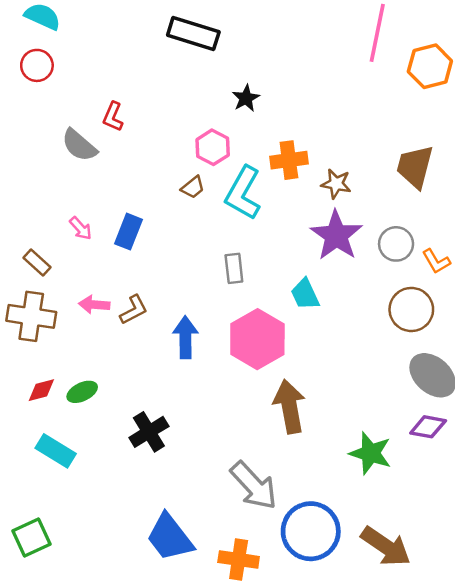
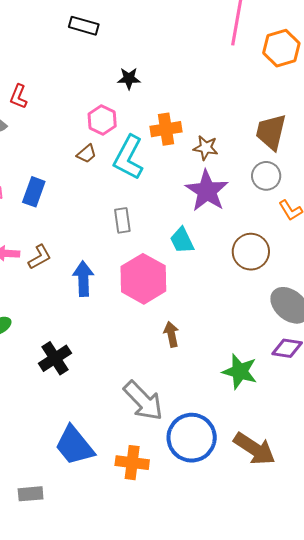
black rectangle: (193, 34) -> (84, 26), size x0.7
black star: (246, 98) -> (129, 78), turned 30
gray circle: (396, 244) -> (266, 176), moved
brown circle: (411, 309) -> (251, 252), moved
brown arrow: (289, 407) -> (171, 334), size x0.6

